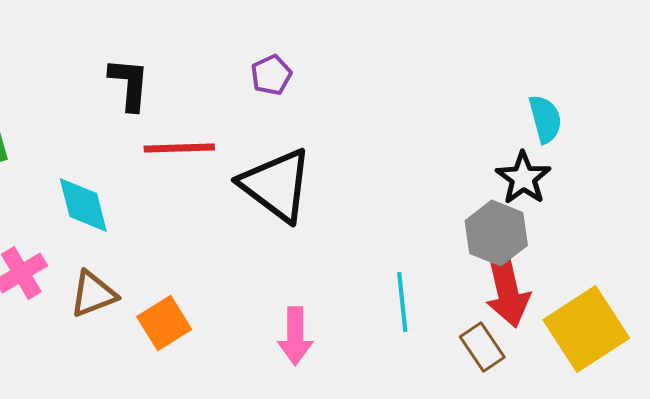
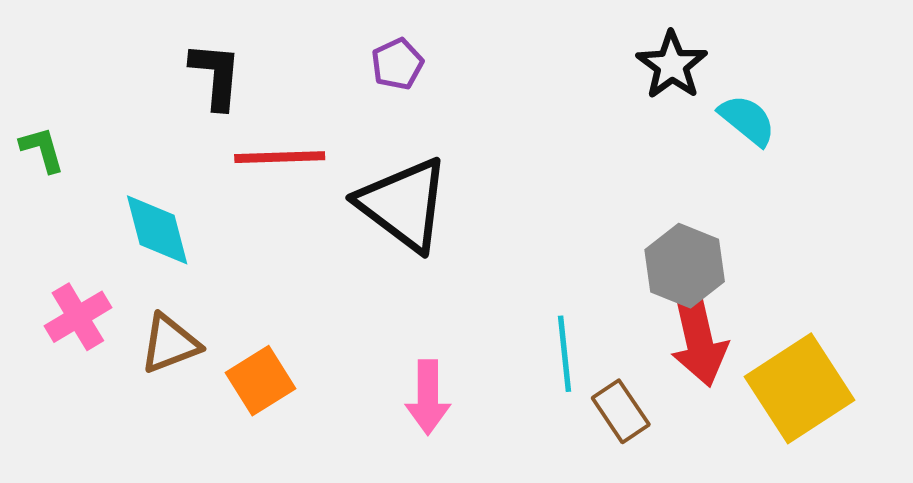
cyan semicircle: (545, 119) -> (747, 120), turned -36
black star: (523, 178) -> (672, 65), moved
brown rectangle: (482, 347) -> (621, 411), moved

